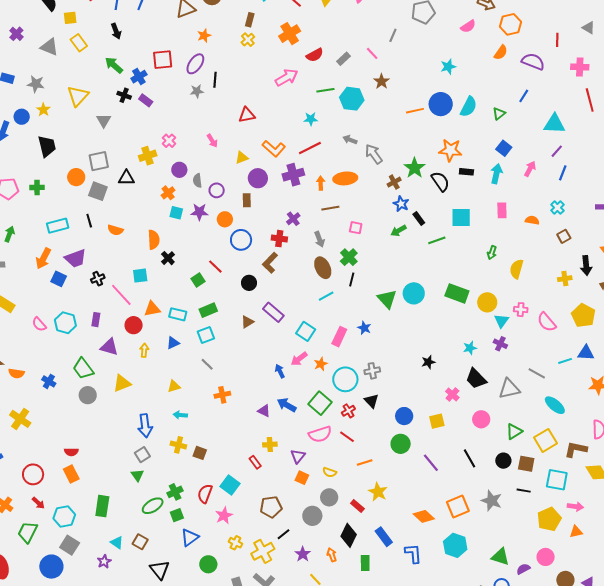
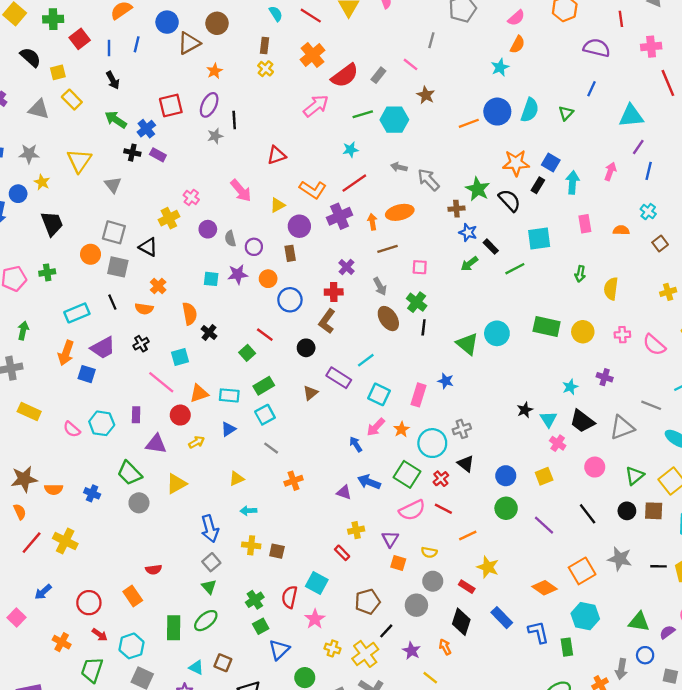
orange semicircle: (501, 53) -> (518, 44), moved
red semicircle: (315, 55) -> (345, 76), size x1.4
pink arrow: (212, 141) -> (241, 191), size x1.5
blue square: (504, 148) -> (551, 163), moved
gray square: (99, 161) -> (114, 232), turned 35
black rectangle: (466, 172) -> (538, 185), turned -56
black triangle: (126, 178) -> (148, 247), turned 36
brown cross: (394, 182) -> (456, 209), turned 32
orange cross: (168, 193) -> (158, 286), moved
black cross: (98, 279) -> (141, 344), moved
cyan line: (326, 296) -> (366, 360), moved
cyan triangle: (502, 321) -> (548, 419), moved
yellow arrow: (144, 350) -> (197, 442), turned 64
red semicircle: (71, 452) -> (154, 570), moved
black line: (524, 491) -> (658, 566), moved
green ellipse: (153, 506) -> (206, 621), moved
green rectangle: (365, 563) -> (567, 647), moved

